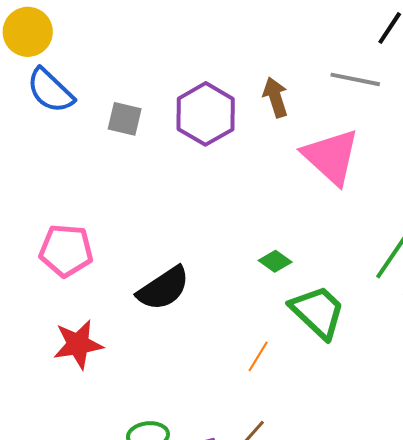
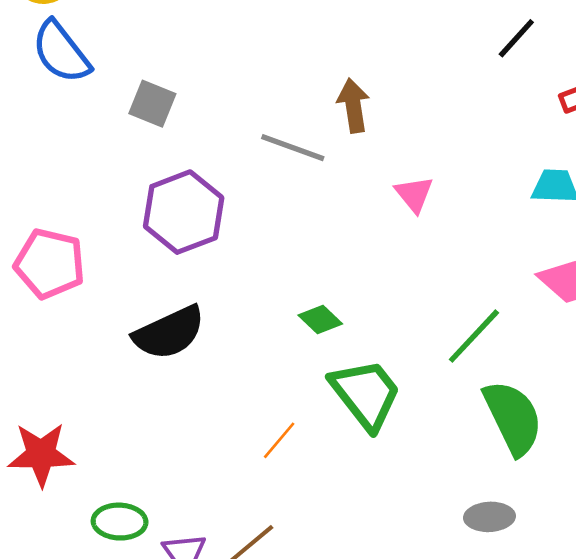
gray line: (355, 79) -> (293, 148), moved
purple hexagon: (206, 114) -> (184, 212), moved
pink triangle: (331, 157) -> (414, 194), size x0.5
red star: (78, 344) -> (41, 454), moved

